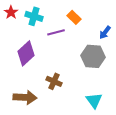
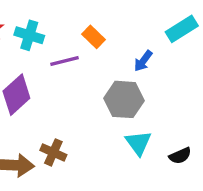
brown cross: (54, 81) -> (53, 152), moved
cyan triangle: (94, 100) -> (138, 143), moved

